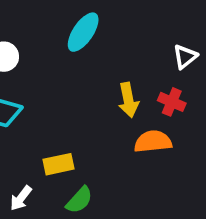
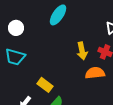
yellow rectangle: (59, 164) -> (45, 85), turned 49

